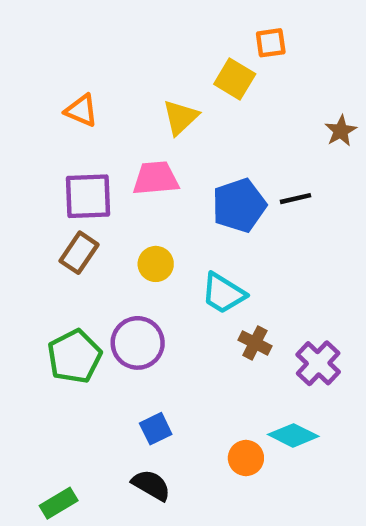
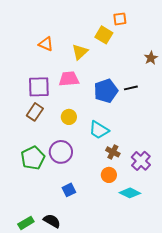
orange triangle: (81, 111) -> (46, 44), moved
orange circle: (246, 458) -> (109, 175), moved
black semicircle: (151, 485) -> (52, 221), moved

